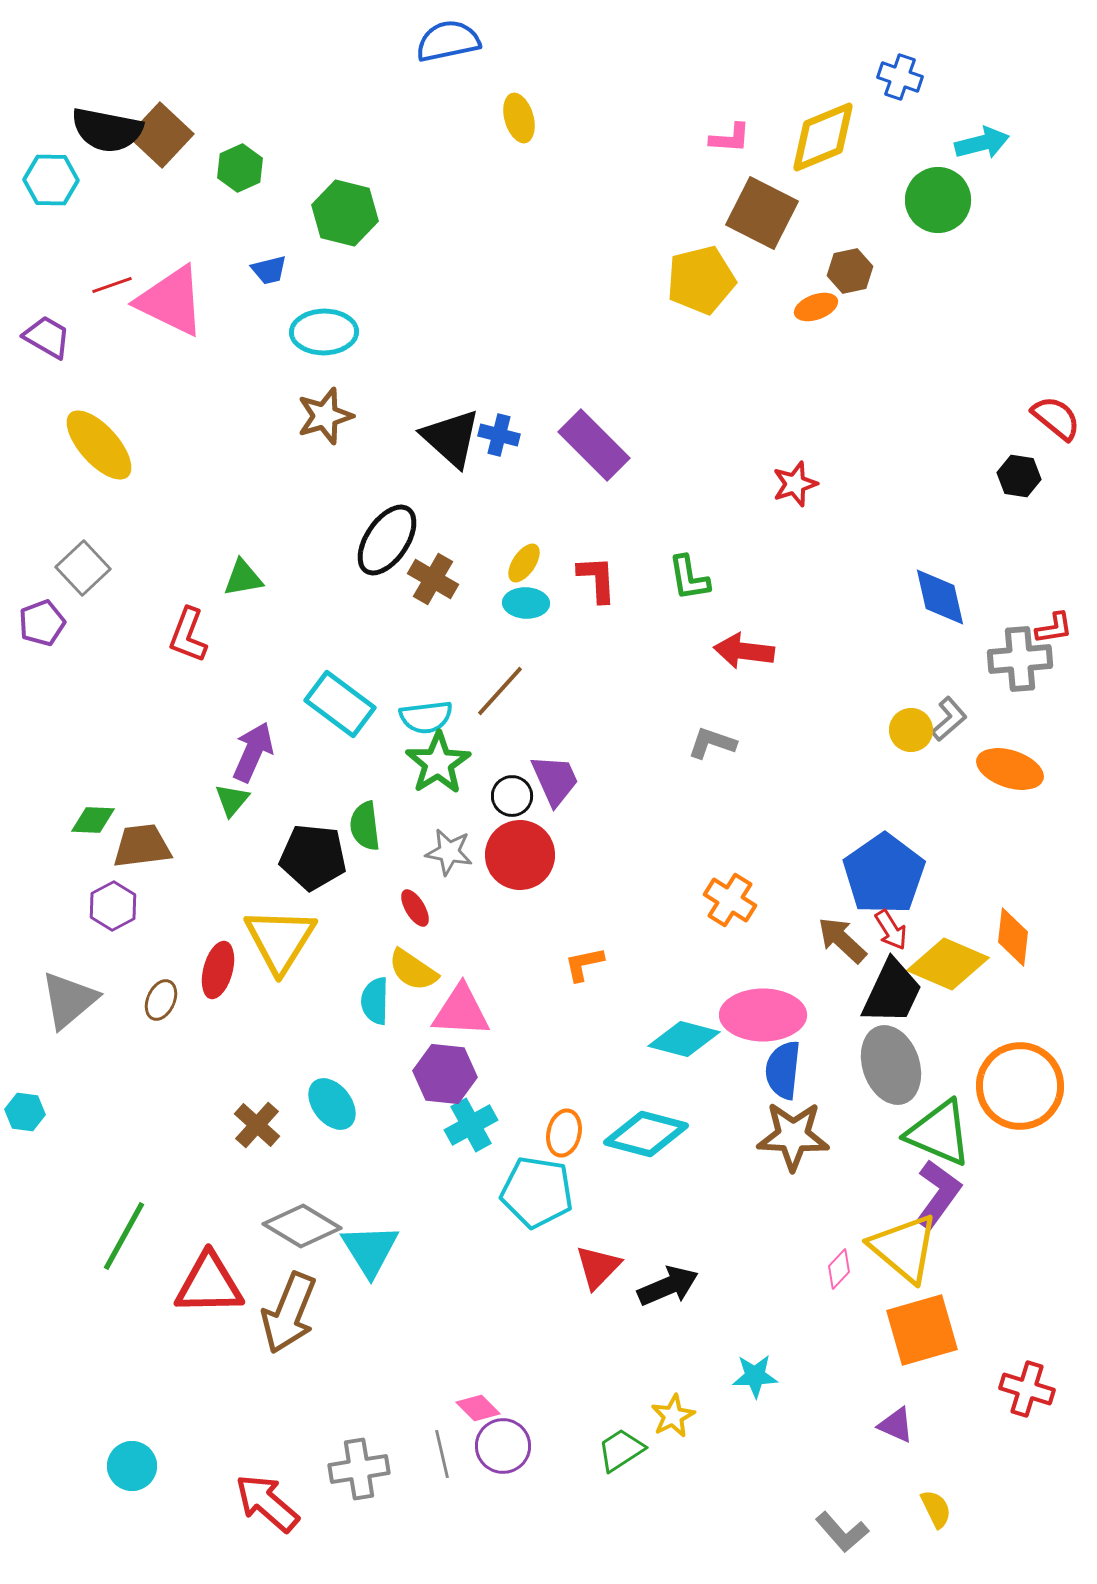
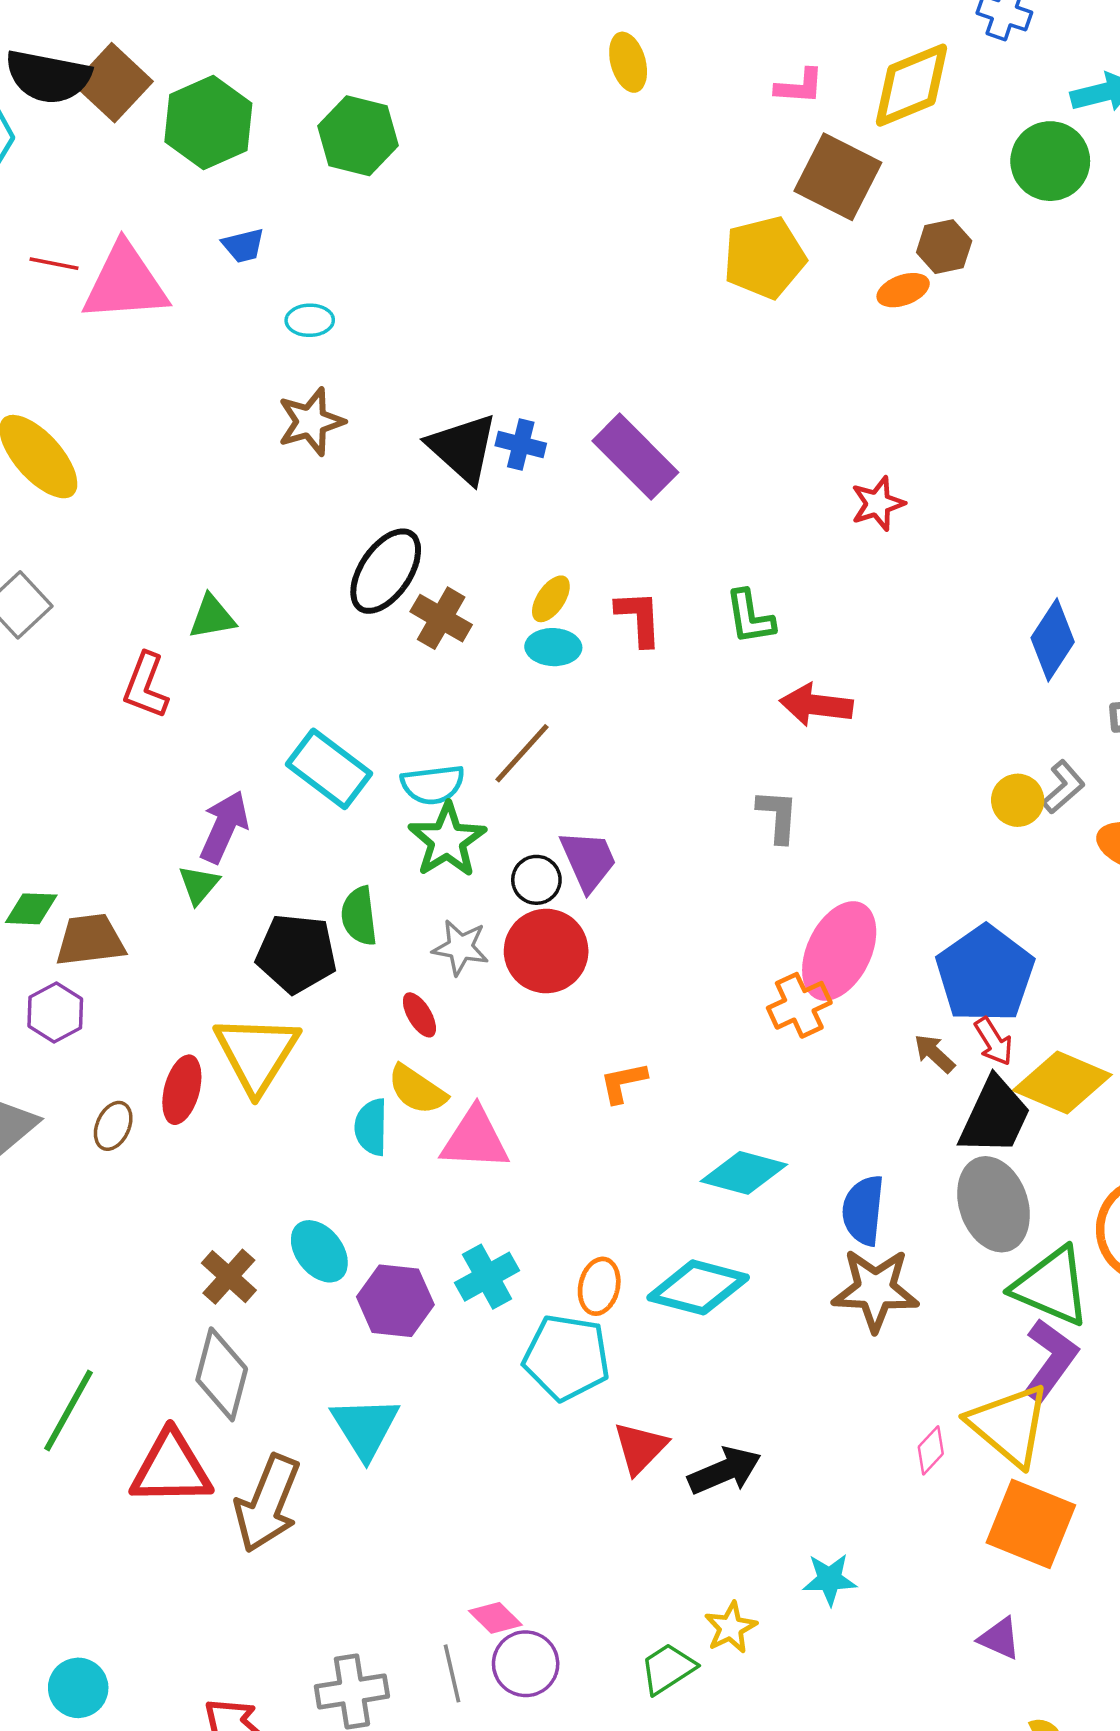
yellow ellipse: (519, 118) -> (628, 62), moved
green hexagon: (240, 168) -> (208, 122), size x1.6
green hexagon: (345, 213) -> (358, 136), moved
red line: (112, 285) -> (54, 264), turned 30
pink triangle: (171, 301) -> (125, 283), turned -30
cyan ellipse: (324, 332) -> (310, 320), size x0.6
blue diamond: (940, 597) -> (1053, 640), turned 46
gray L-shape: (712, 743) -> (778, 816), turned 75
orange cross: (730, 900) -> (799, 1005), turned 33
brown arrow: (842, 940) -> (934, 1054), size x0.7
pink ellipse: (763, 1015) -> (839, 951), moved, turned -64
purple hexagon: (445, 1074) -> (395, 1301), moved
gray diamond: (302, 1226) -> (222, 1374), moved, turned 74
orange square: (922, 1330) -> (1031, 1524), turned 38

